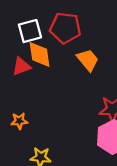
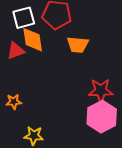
orange trapezoid: (88, 60) -> (78, 45), turned 135

